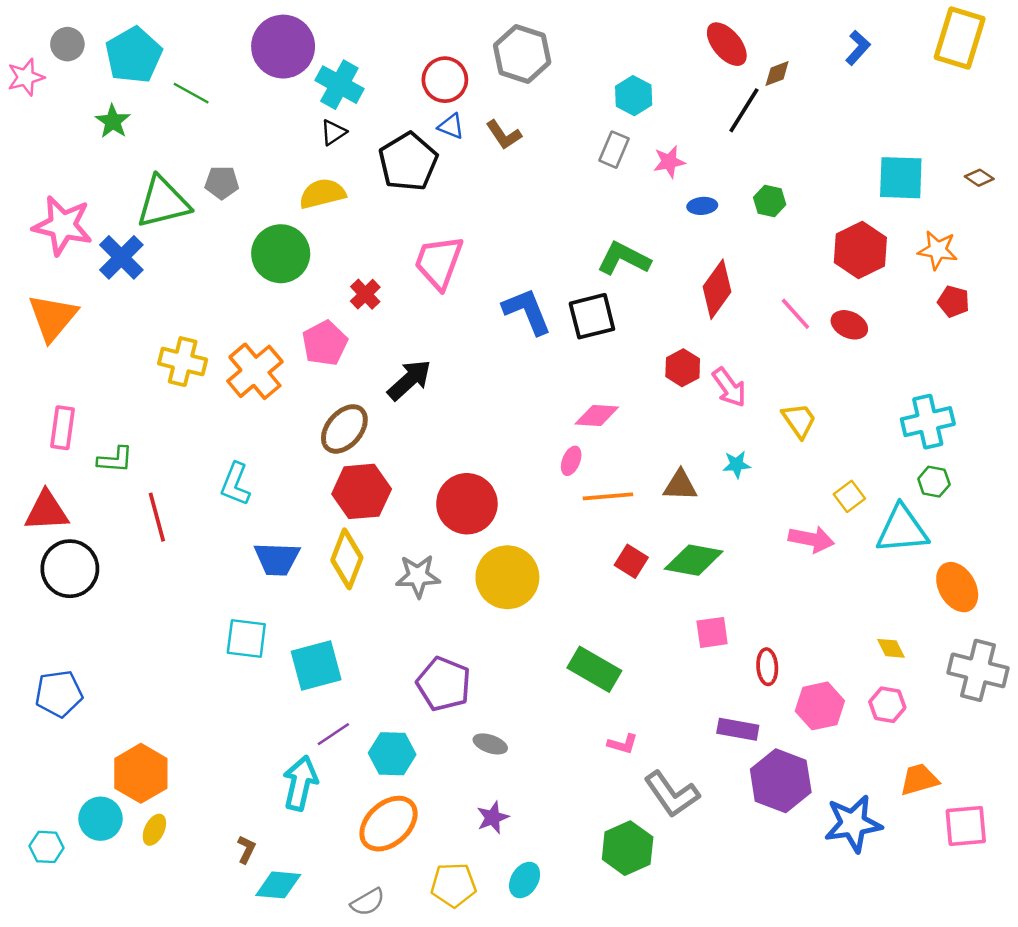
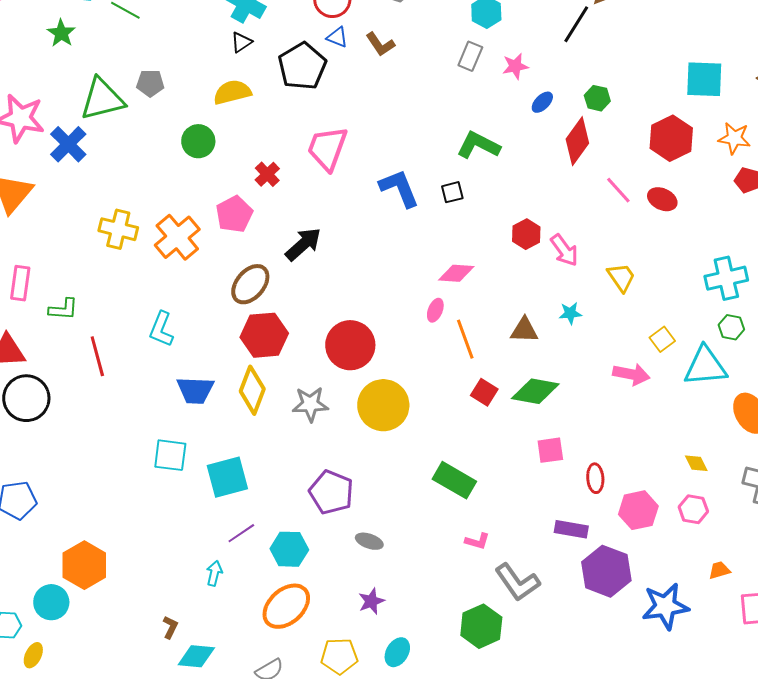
blue ellipse: (702, 206) -> (542, 102), turned -40
green circle: (281, 254) -> (198, 141), size x0.7
red diamond: (717, 289) -> (577, 141), moved
black square: (592, 316) -> (452, 192), size x0.6
orange line: (608, 496) -> (465, 339), turned 75
orange trapezoid: (919, 779) -> (719, 570), size x0.7
cyan arrow: (300, 783) -> (214, 573), size x0.6
yellow ellipse: (154, 830) -> (33, 655), moved

